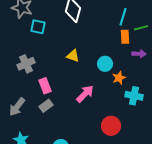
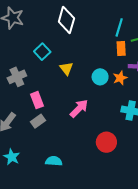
cyan square: (38, 27) -> (42, 52), moved, turned 35
yellow triangle: (73, 56) -> (66, 68), turned 32
orange star: (119, 78) -> (120, 78), moved

